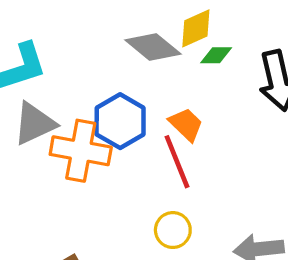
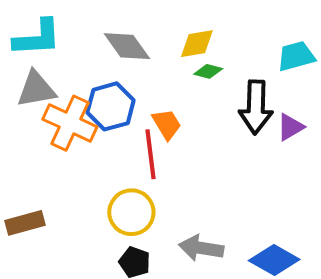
gray diamond: (153, 47) -> (127, 46), moved
yellow circle: (173, 230) -> (131, 212), size x1.4

